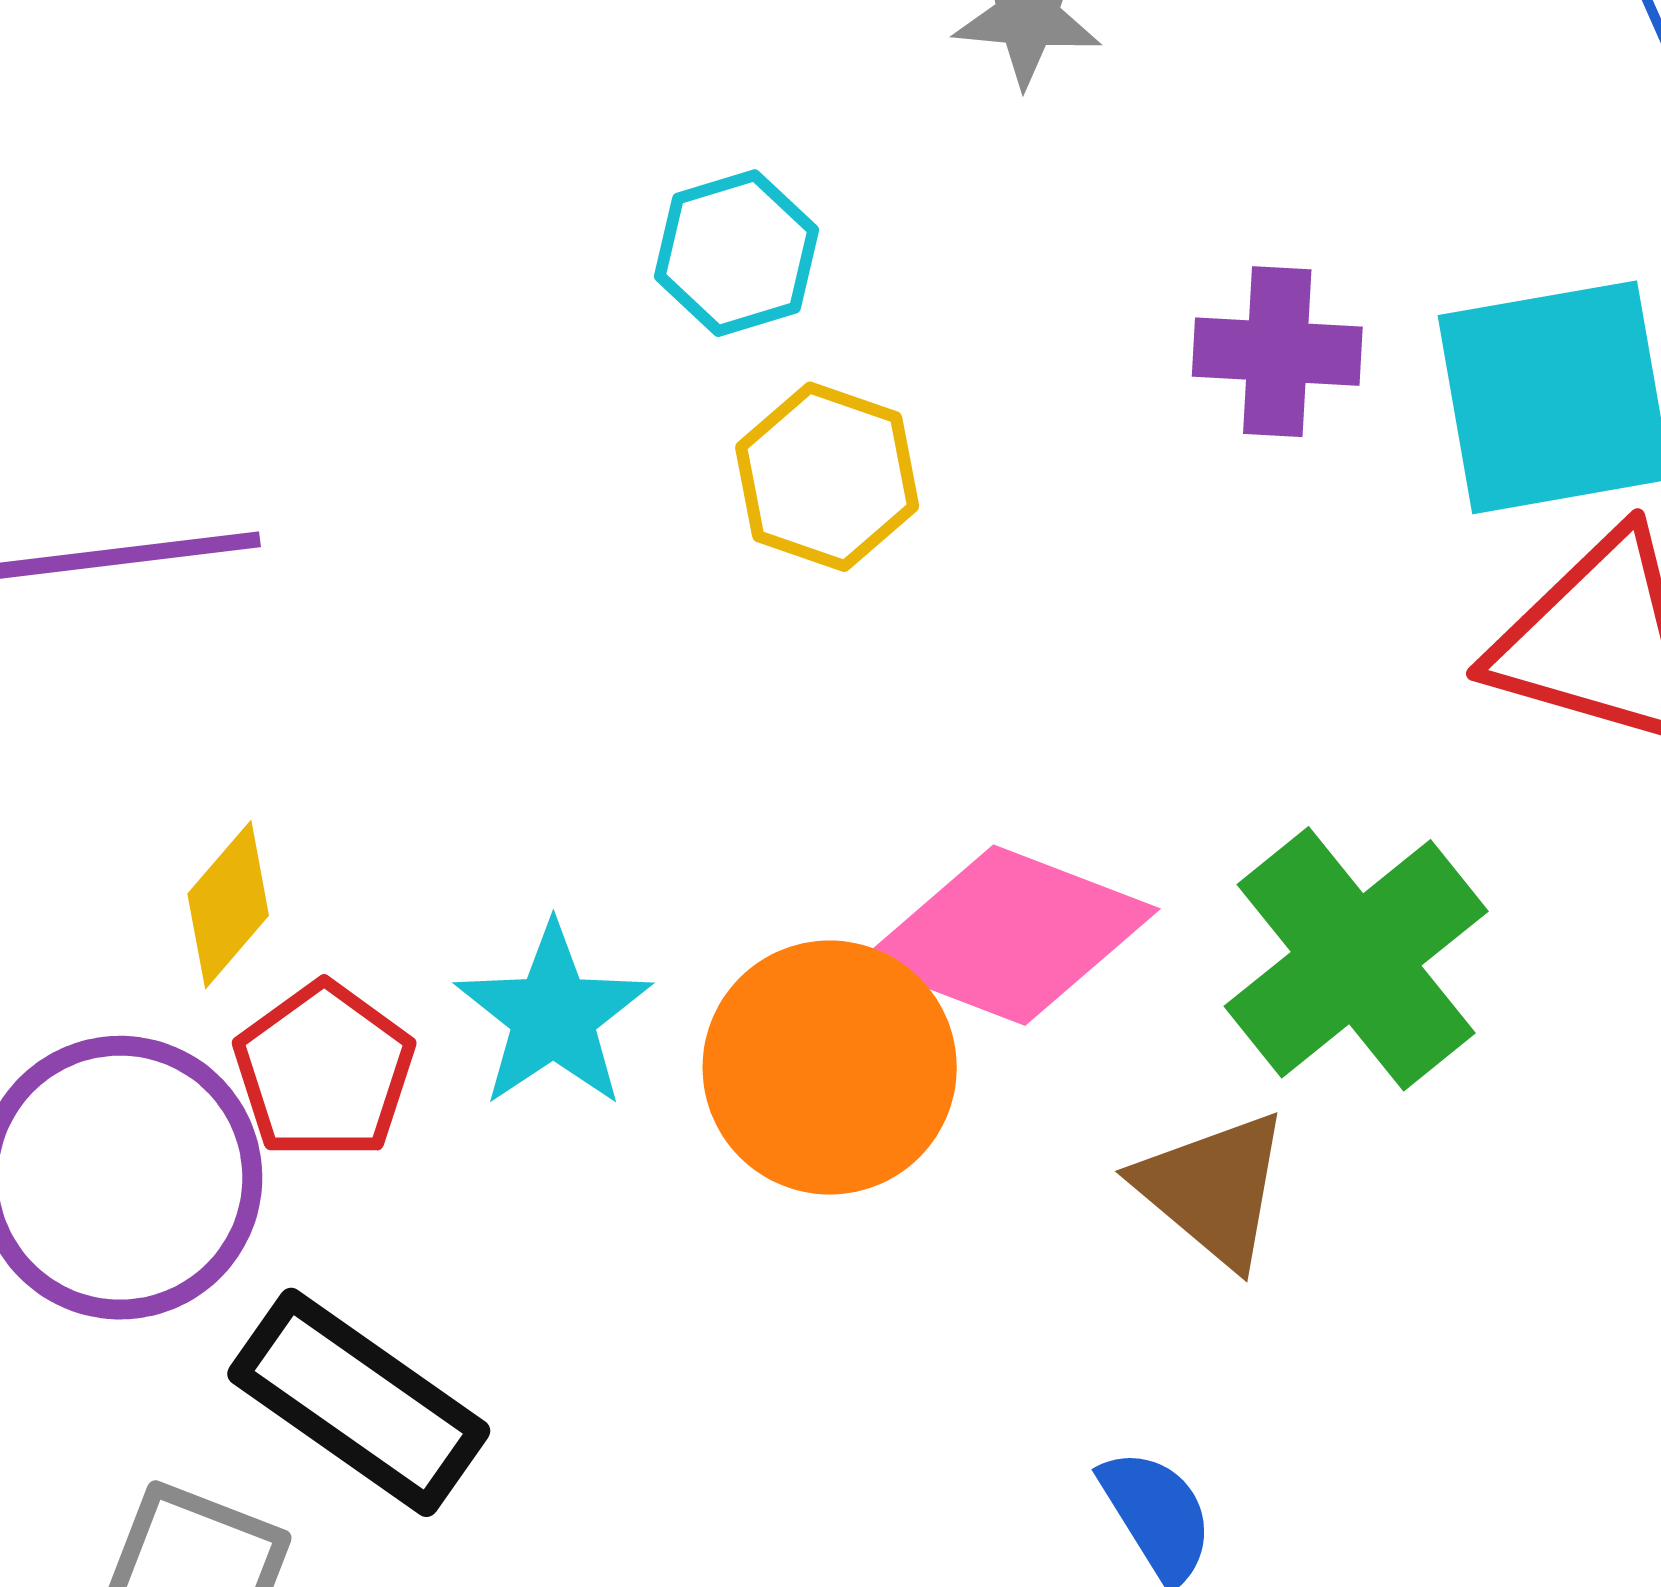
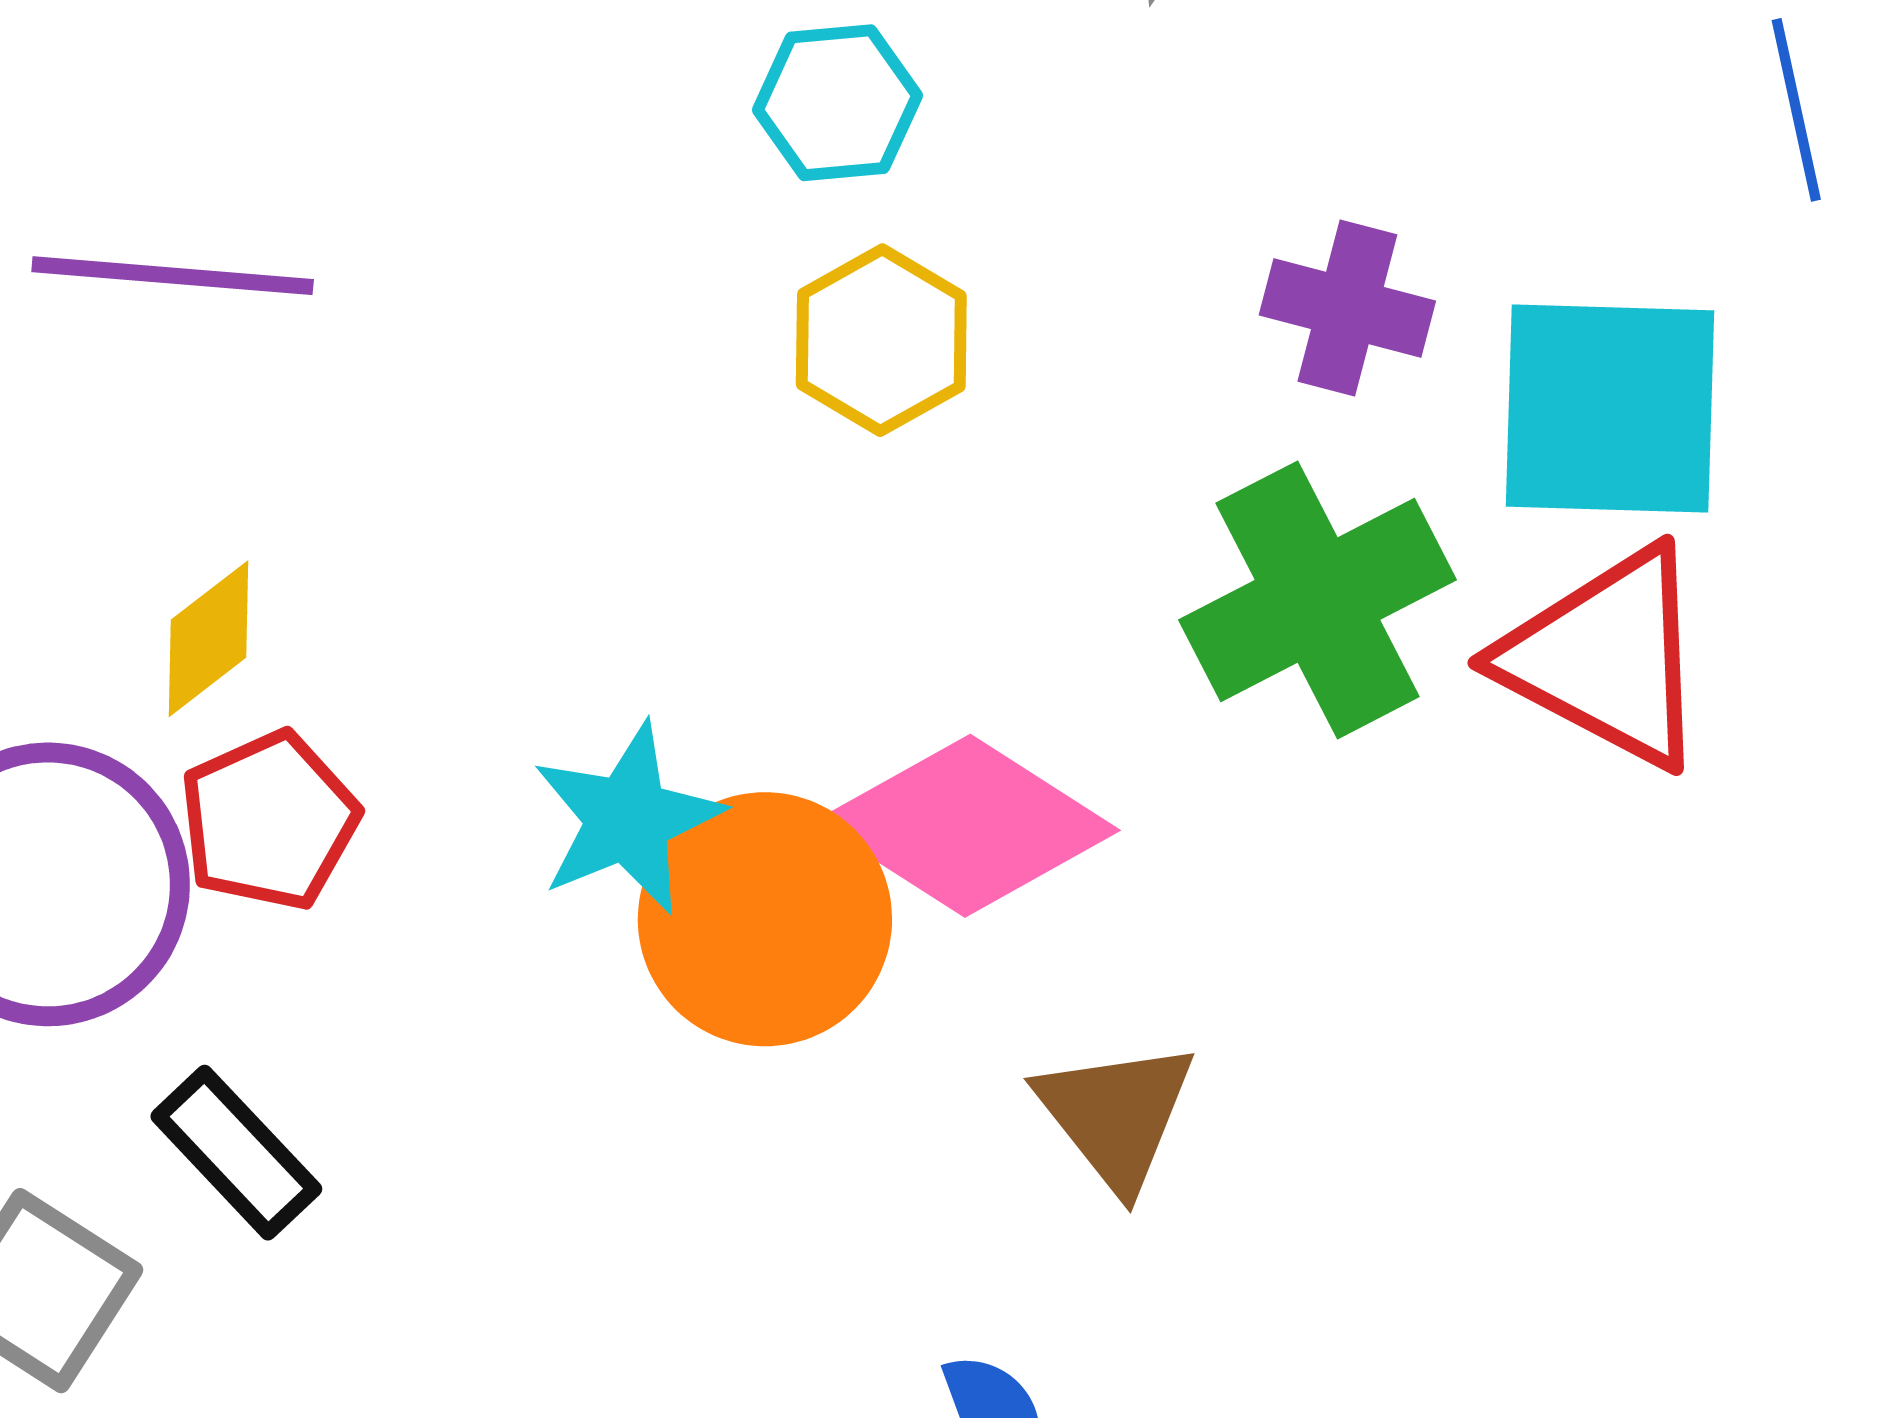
green cross: (1356, 959) -> (1318, 600), moved
cyan star: (553, 1016) -> (628, 819), moved
black rectangle: (359, 1402) -> (236, 1153), size x0.7

